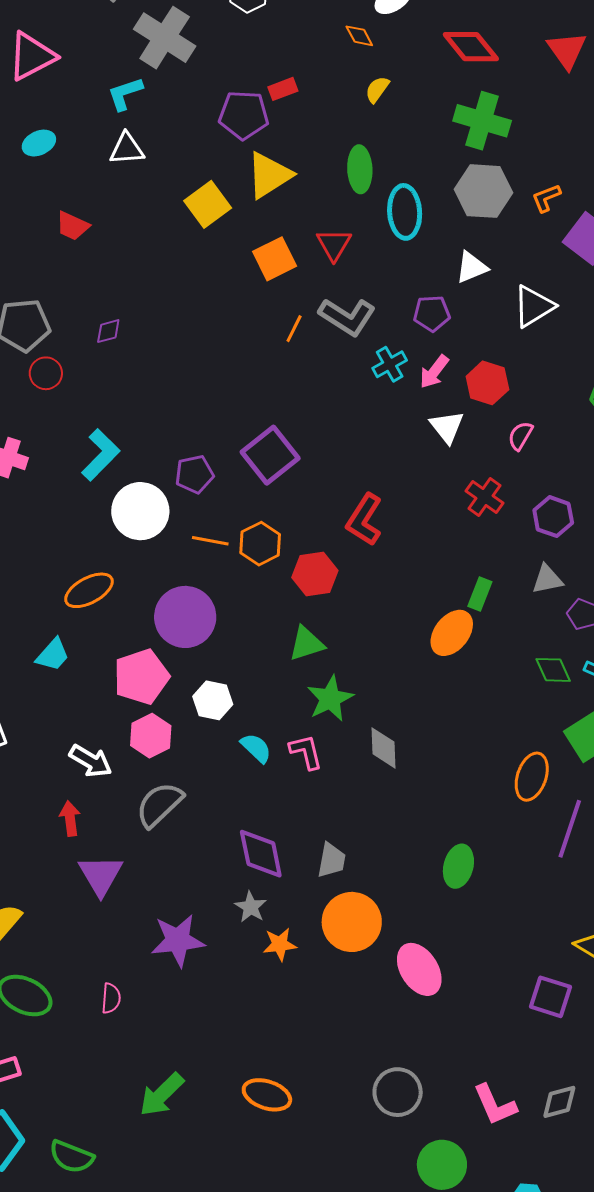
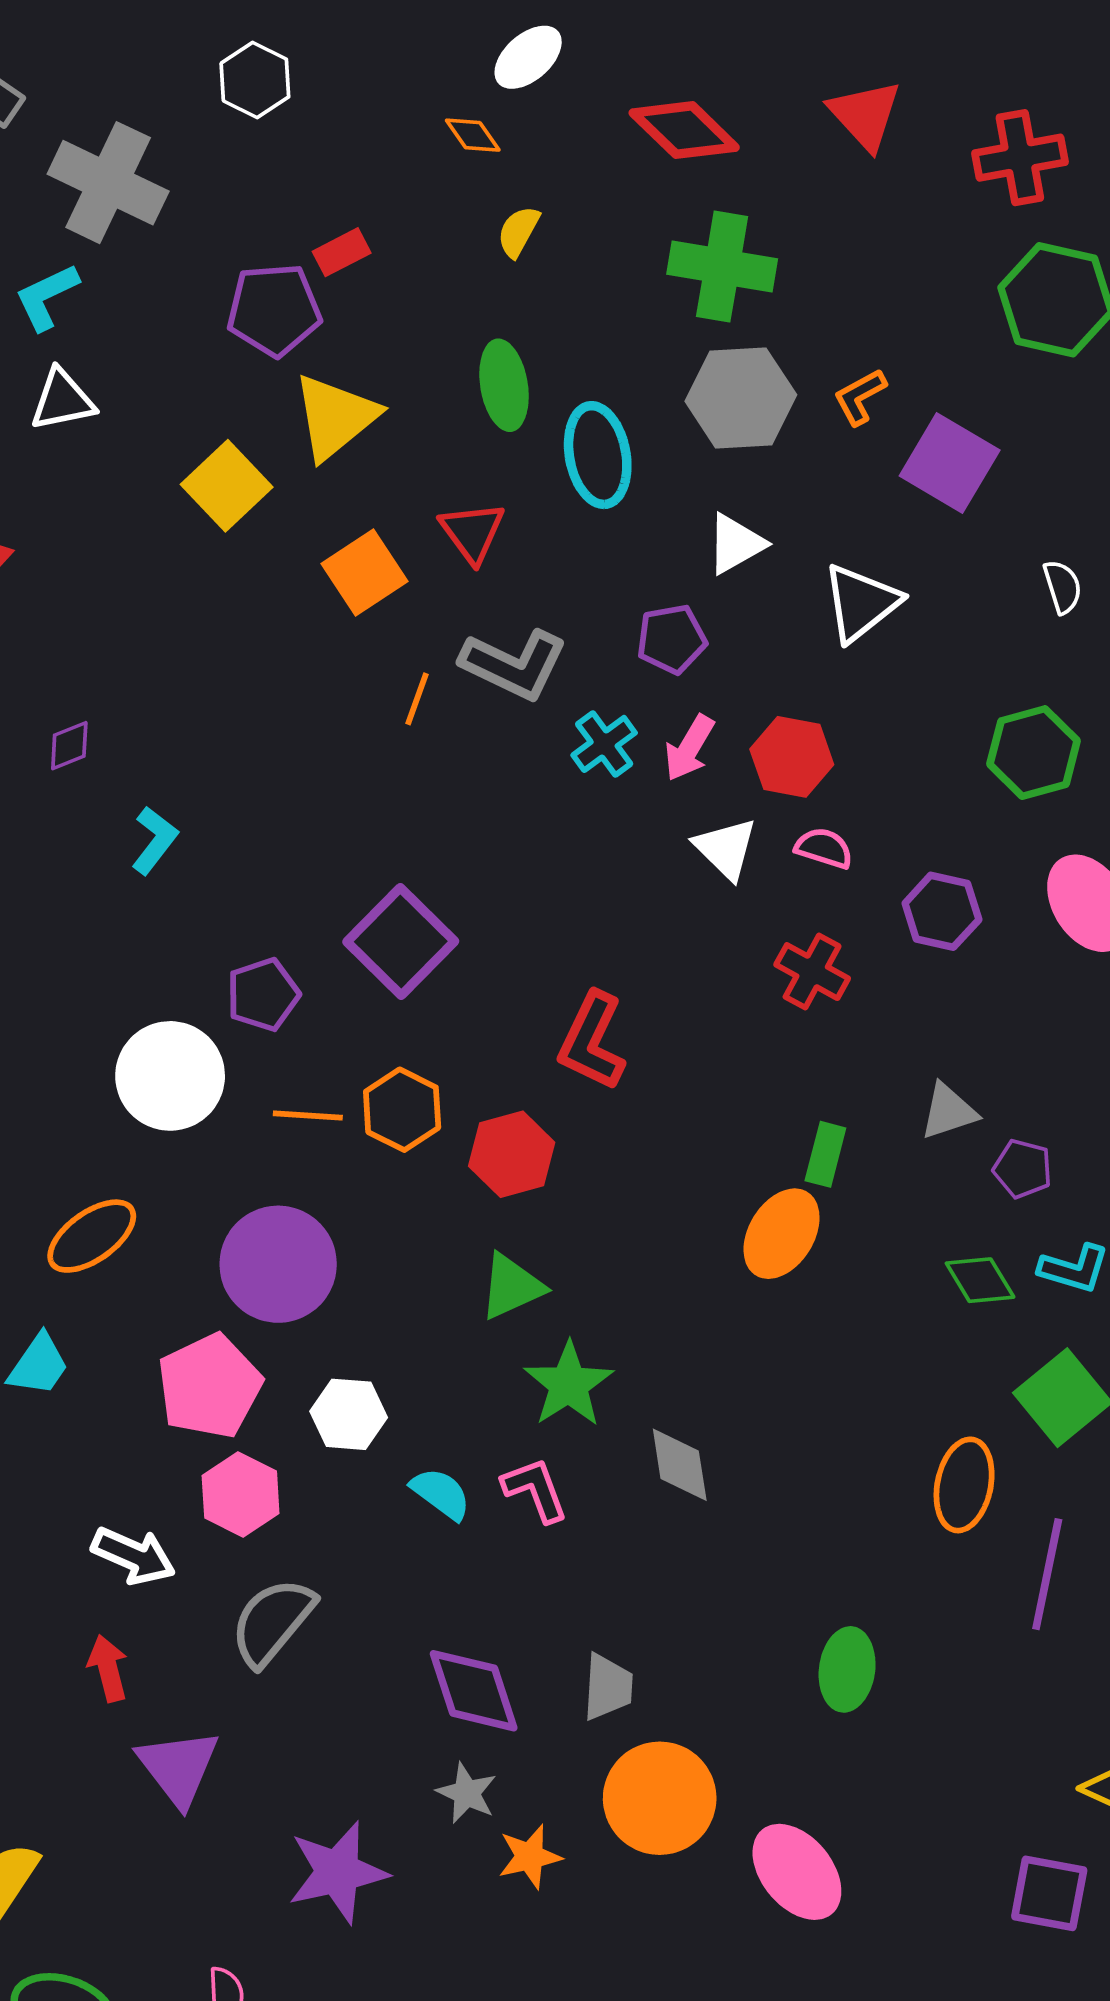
pink semicircle: (520, 436) -> (824, 848), moved, turned 84
cyan L-shape: (101, 455) -> (155, 840), moved, size x0.7
purple hexagon: (553, 517) -> (942, 911), moved

